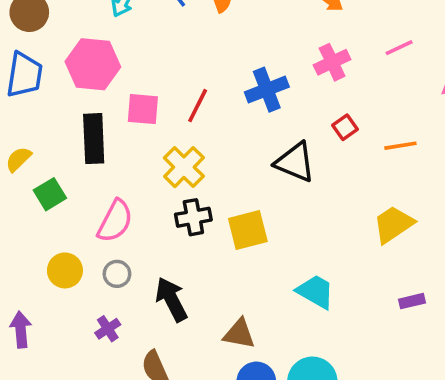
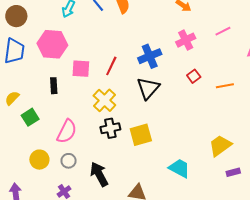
black rectangle: (94, 139) -> (54, 86), size x0.6
black triangle: (295, 162) -> (148, 88), moved, turned 50
yellow trapezoid: (393, 224) -> (220, 146), moved

